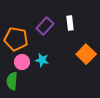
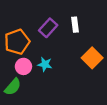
orange pentagon: (16, 39) -> (17, 42), turned -30
green semicircle: (12, 81) -> (13, 87), turned -144

